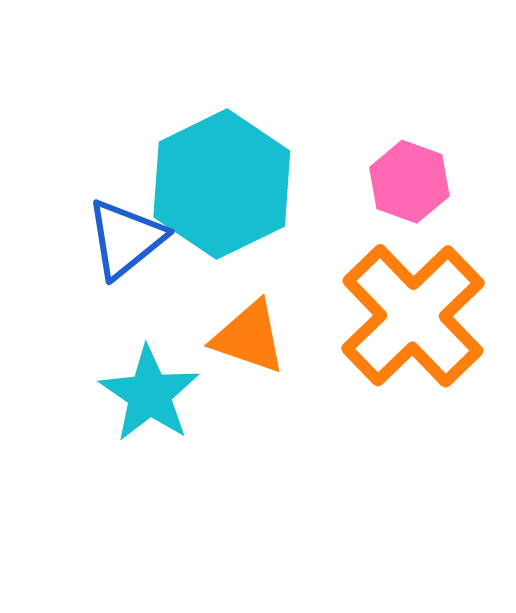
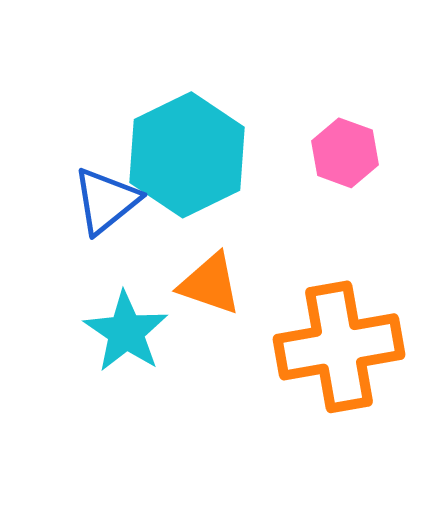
orange cross: (413, 316) -> (339, 347), moved, turned 34

